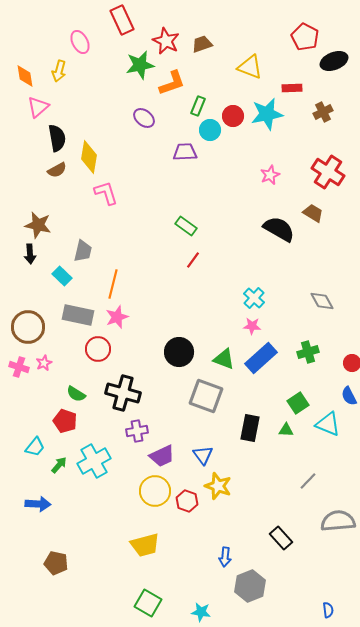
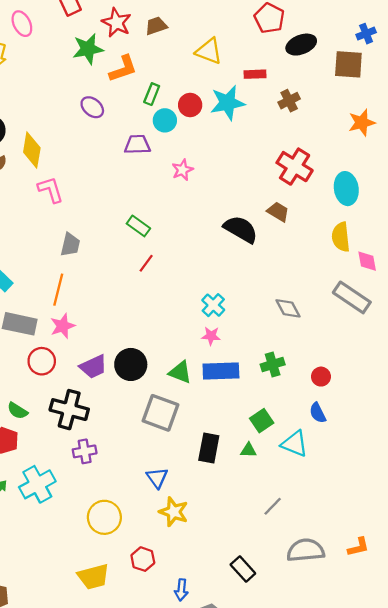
pink star: (270, 175) -> (182, 170), moved
gray trapezoid: (83, 251) -> (70, 245), moved
blue rectangle: (261, 358) -> (221, 371), turned 40
purple trapezoid: (162, 456) -> (93, 367), moved
red hexagon: (187, 501) -> (143, 559), moved

